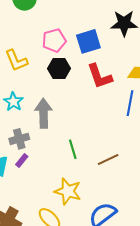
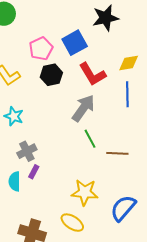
gray arrow: (44, 113) -> (83, 108), moved, turned 48
green line: (73, 149) -> (90, 139), moved
brown line: (108, 159) -> (117, 153), turned 40

